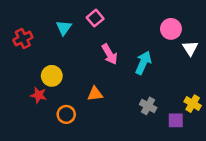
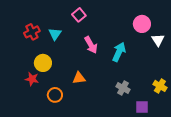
cyan triangle: (64, 28) -> (55, 34), moved
red cross: (23, 39) -> (32, 32), moved
purple square: (176, 120) -> (142, 107), moved

